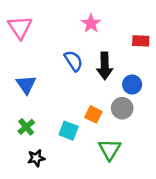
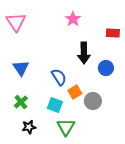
blue semicircle: (74, 61) -> (59, 77), moved
gray circle: (122, 108) -> (93, 101), moved
orange square: (93, 114) -> (75, 92), turned 32
green triangle: (110, 149) -> (66, 127), moved

